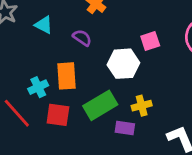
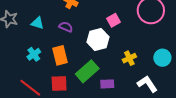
cyan cross: (38, 87) -> (34, 54), moved
yellow cross: (142, 106) -> (129, 58), moved

